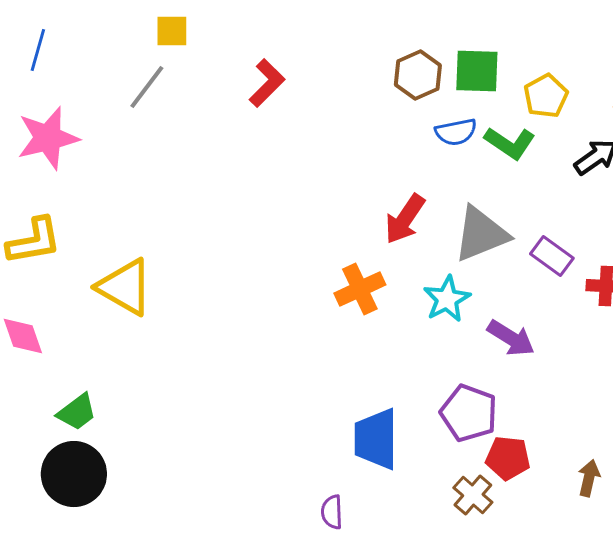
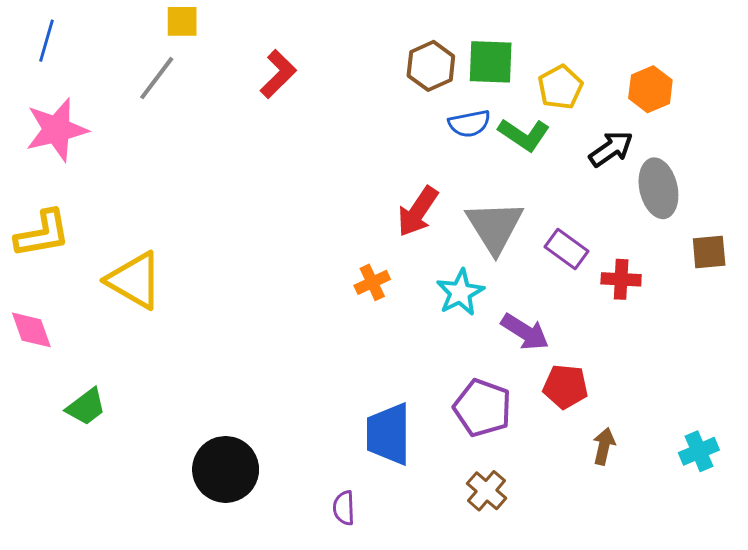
gray triangle: (481, 234) -> (495, 227), turned -40
orange cross: (360, 289) -> (372, 282), size x0.7
red pentagon: (508, 458) -> (565, 387), moved
black circle: (74, 474) -> (226, 469), moved
brown arrow: (589, 478) -> (604, 446), moved

